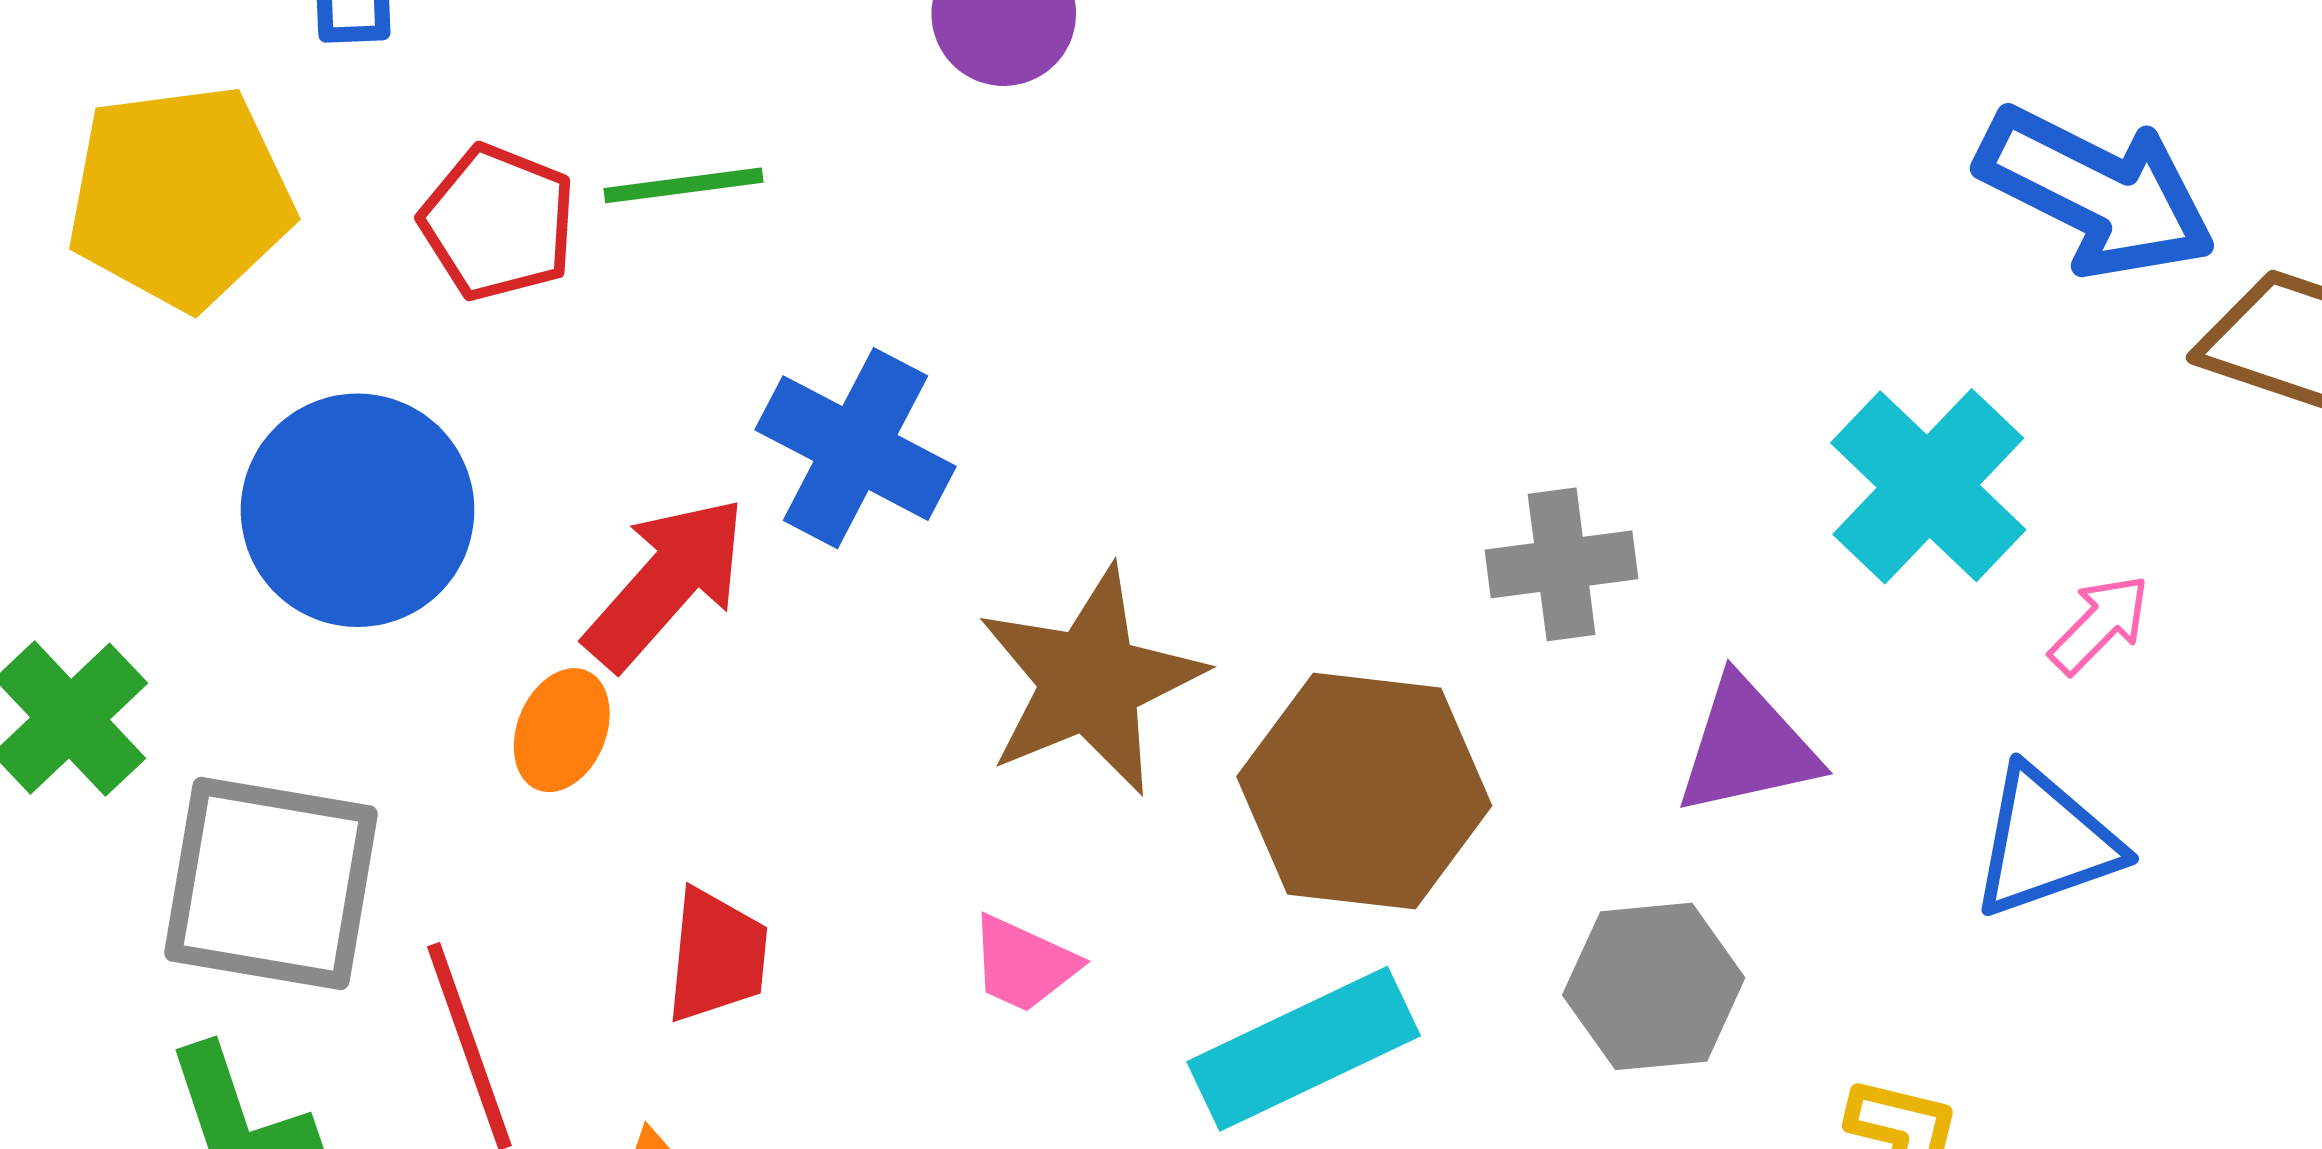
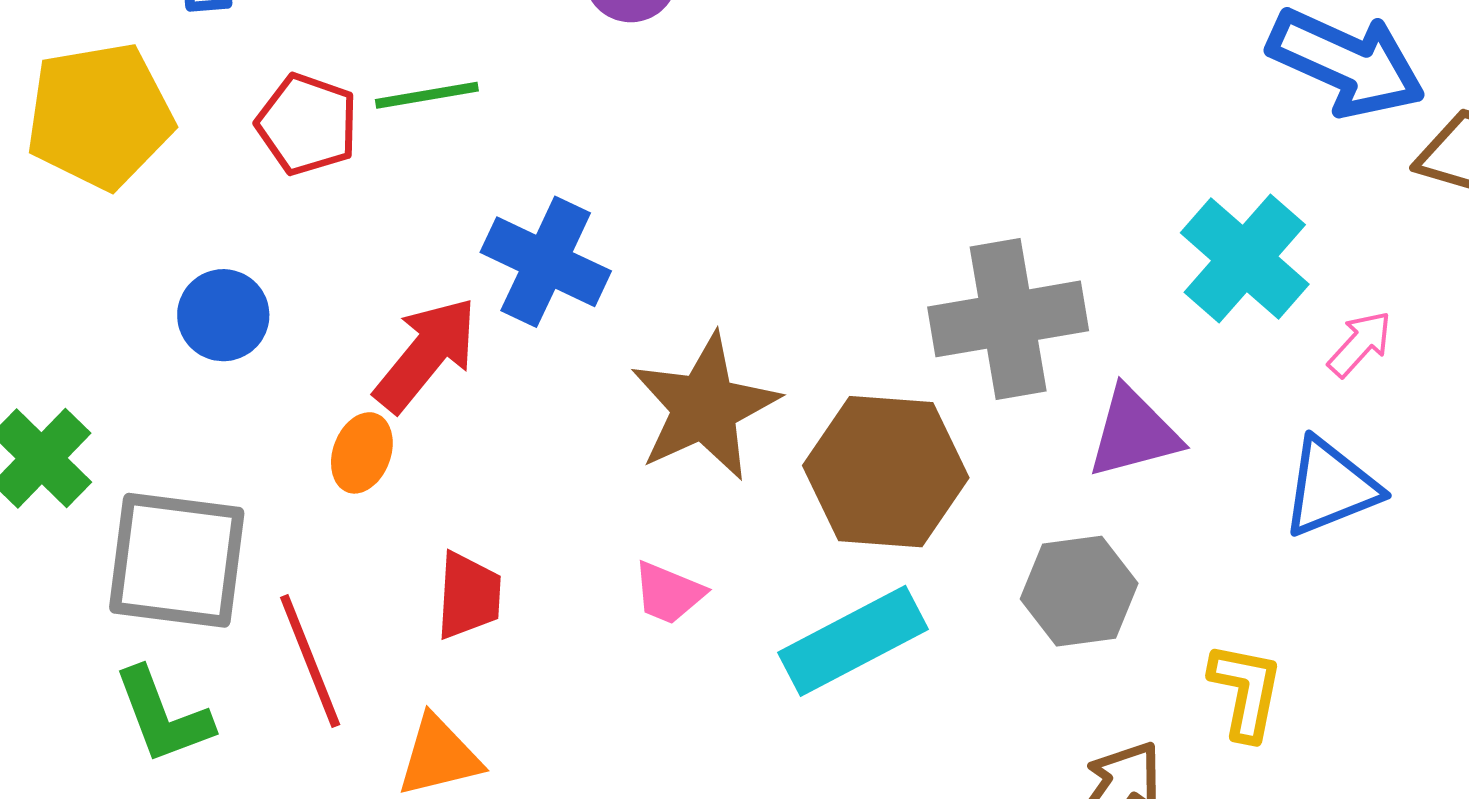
blue circle: (358, 510) -> (223, 315), size x0.6
gray cross: (1562, 564) -> (1008, 319), size x1.6

